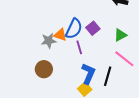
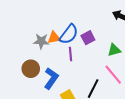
orange triangle: (60, 35) -> (54, 38), turned -40
blue L-shape: (88, 74) -> (51, 78), moved

